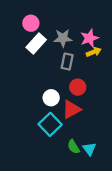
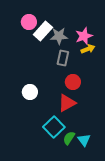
white rectangle: (36, 43) -> (43, 31), moved
white circle: (51, 98) -> (30, 92), moved
cyan square: (50, 124) -> (54, 127), moved
green semicircle: (73, 147) -> (69, 138), turned 64

